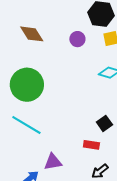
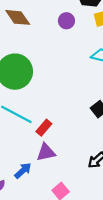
red rectangle: (91, 145) -> (44, 128), moved, turned -56

